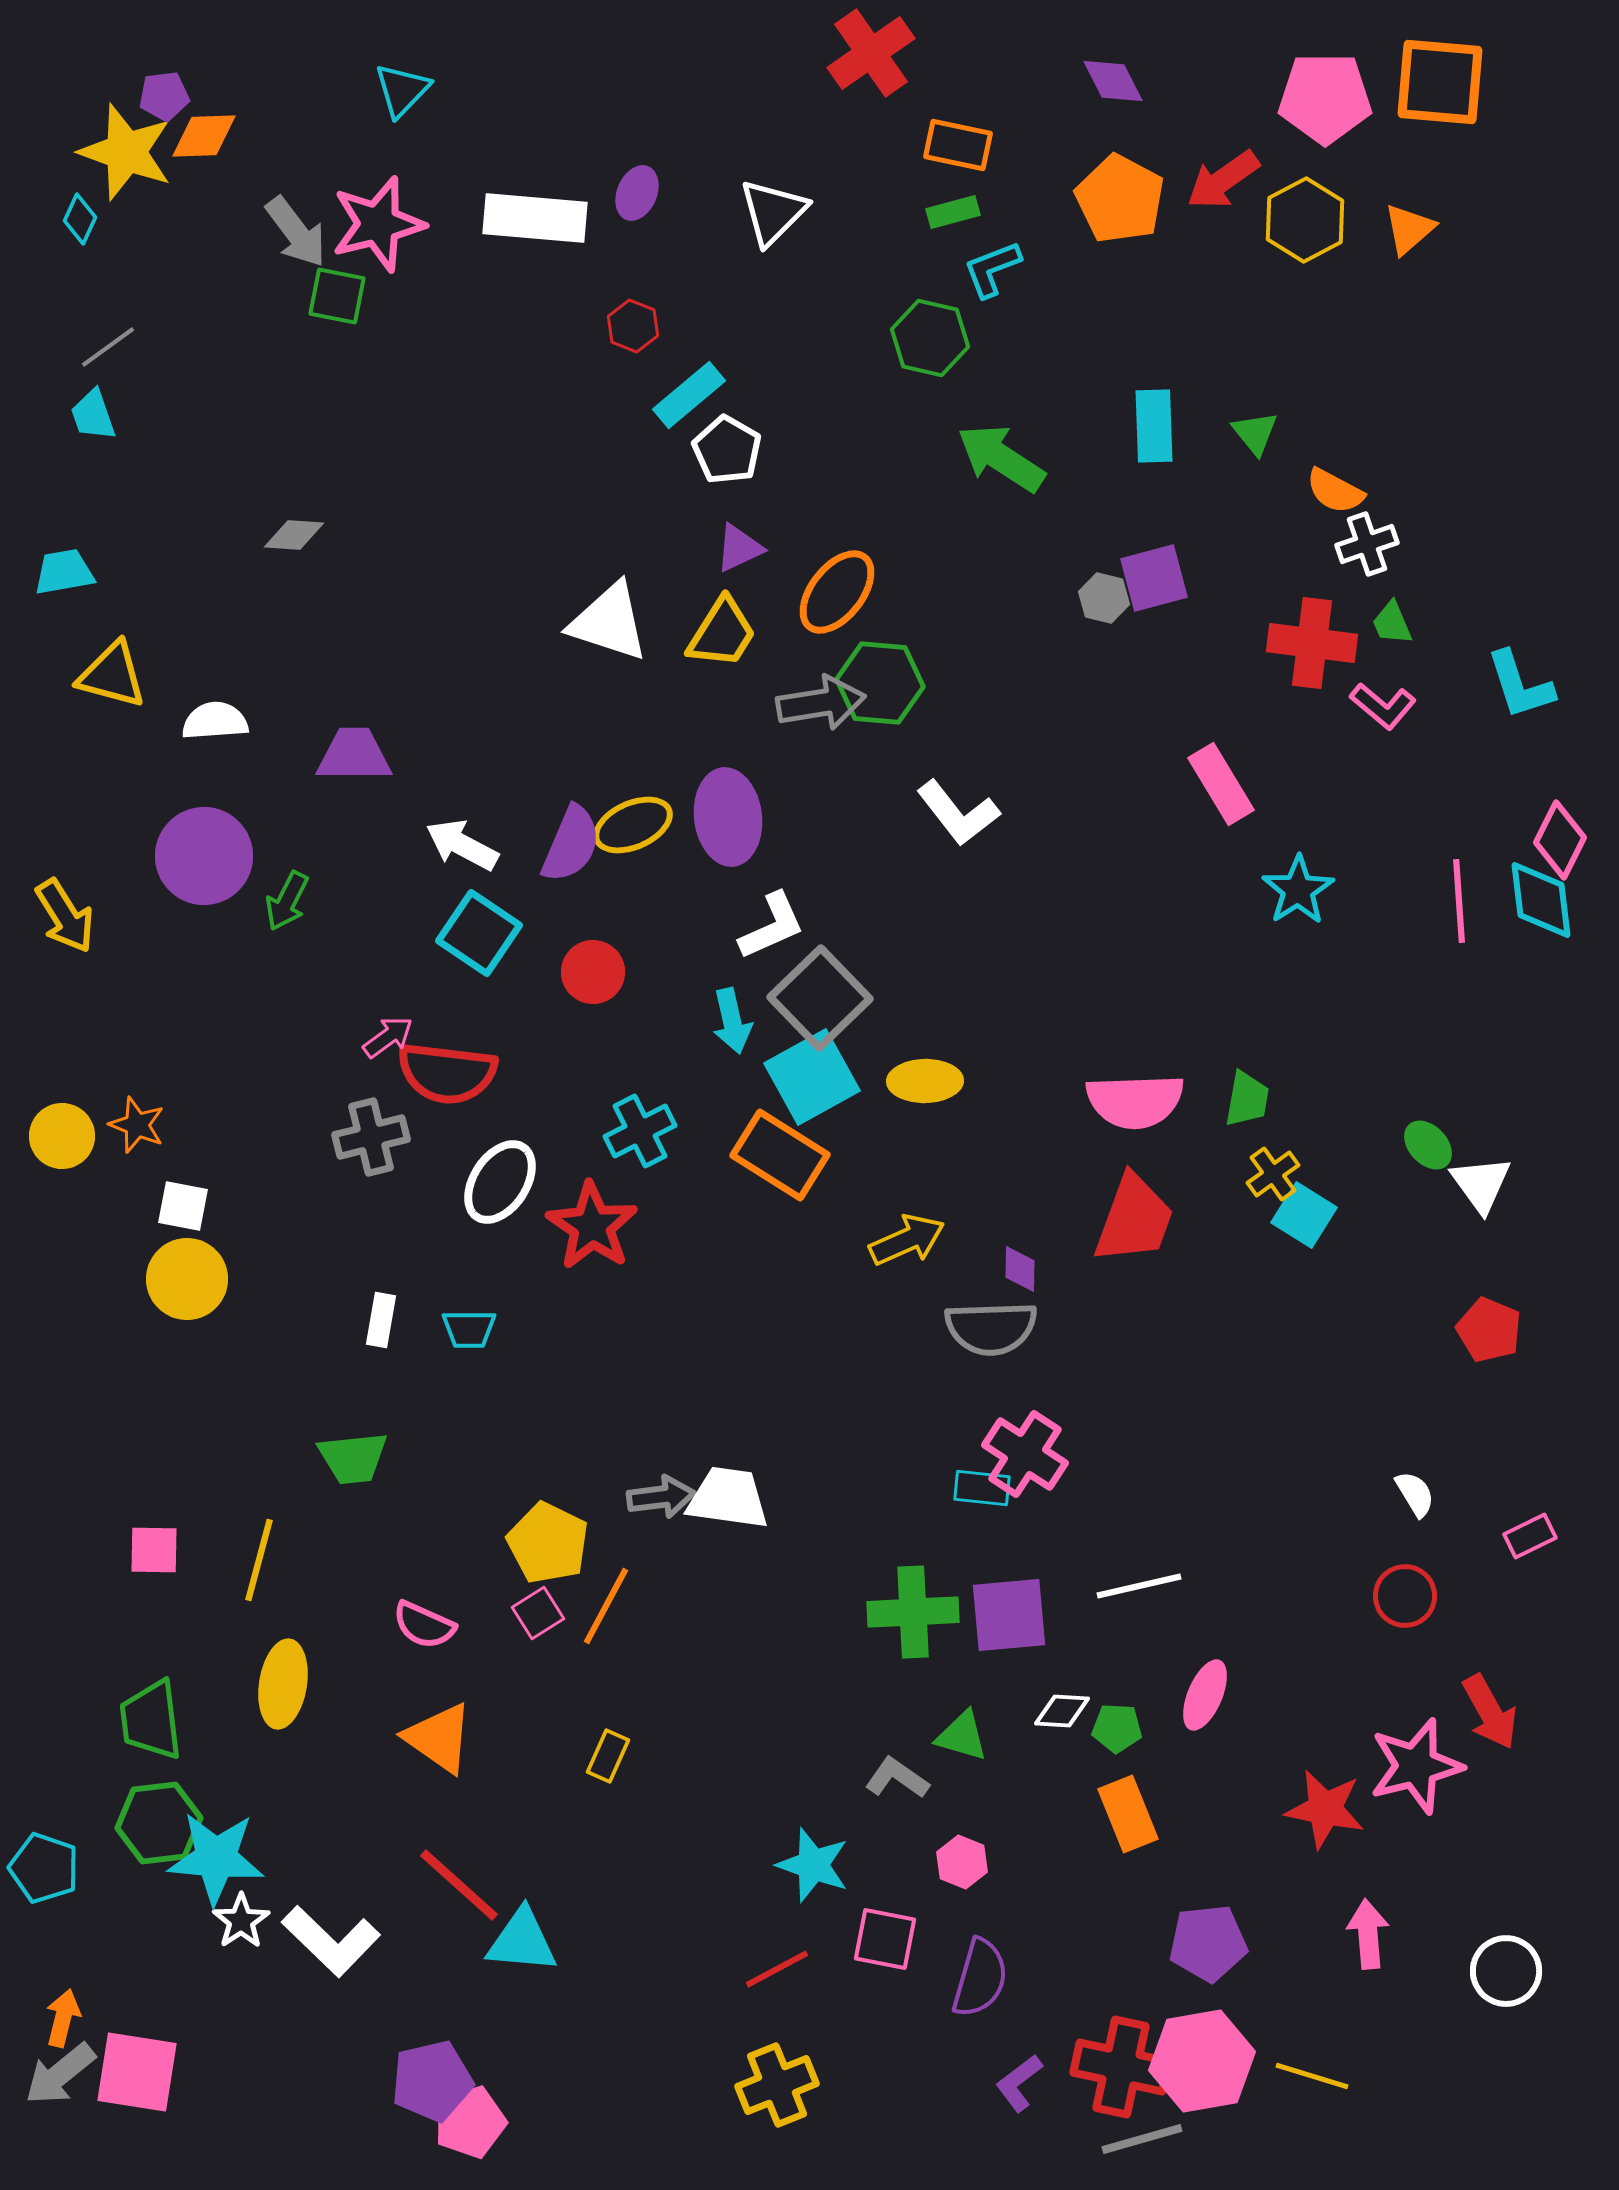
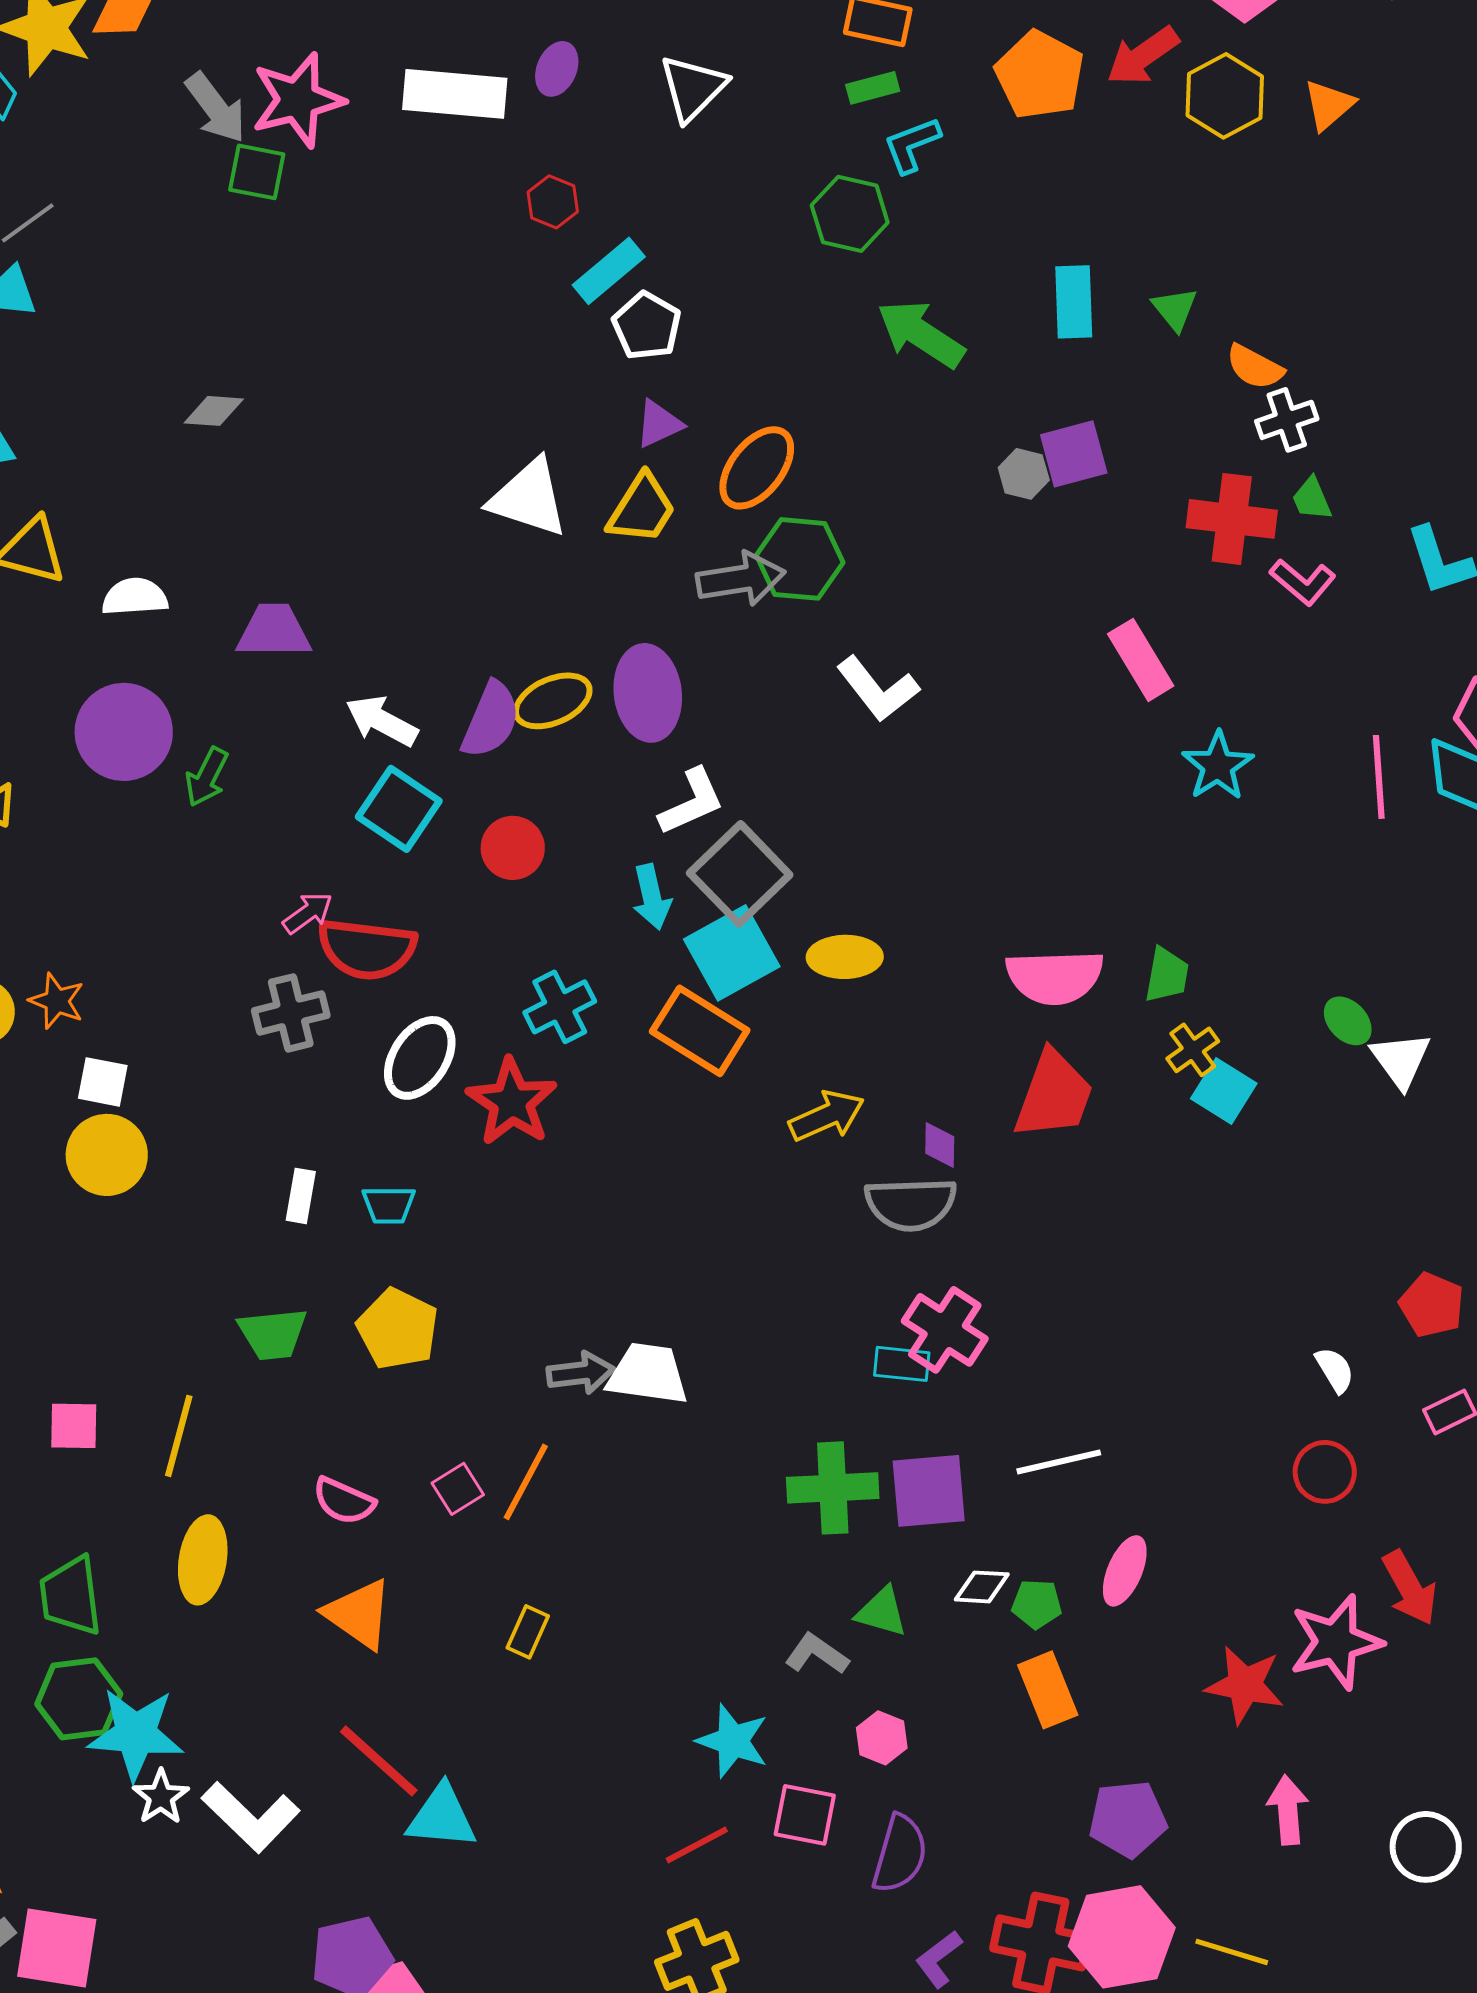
red pentagon: (1489, 1330) -> (1432, 1305), moved
yellow pentagon: (548, 1543) -> (398, 1329), moved

